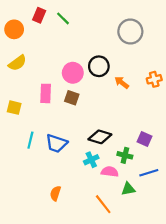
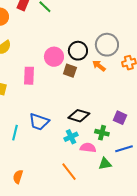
gray circle: (130, 32) -> (107, 45), moved
brown square: (72, 98) -> (70, 71), moved
cyan line: (30, 140) -> (15, 133), moved
orange semicircle: (55, 193) -> (18, 177), moved
orange line: (103, 204) -> (69, 172), moved

